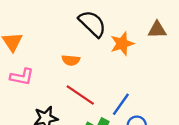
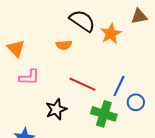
orange semicircle: (71, 60) -> (64, 45), moved

